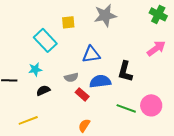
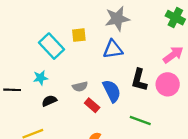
yellow square: (68, 22) -> (79, 35), moved
blue triangle: (91, 54) -> (113, 49), moved
blue semicircle: (100, 81) -> (112, 91), turned 70
pink circle: (151, 105) -> (168, 84), moved

